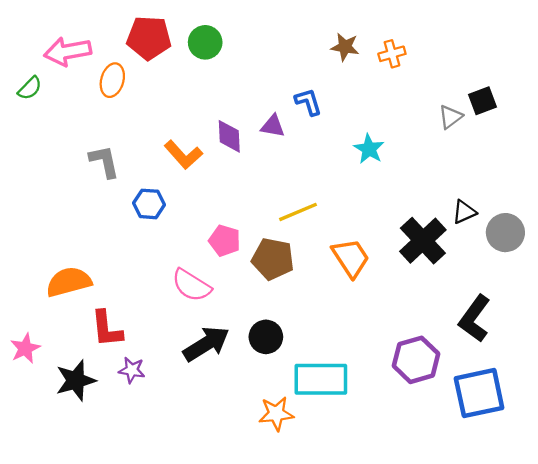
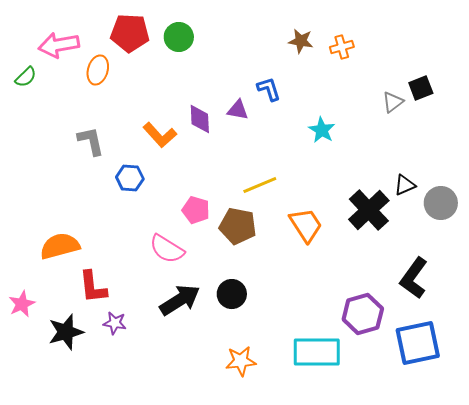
cyan rectangle: (321, 379) -> (317, 352), moved

